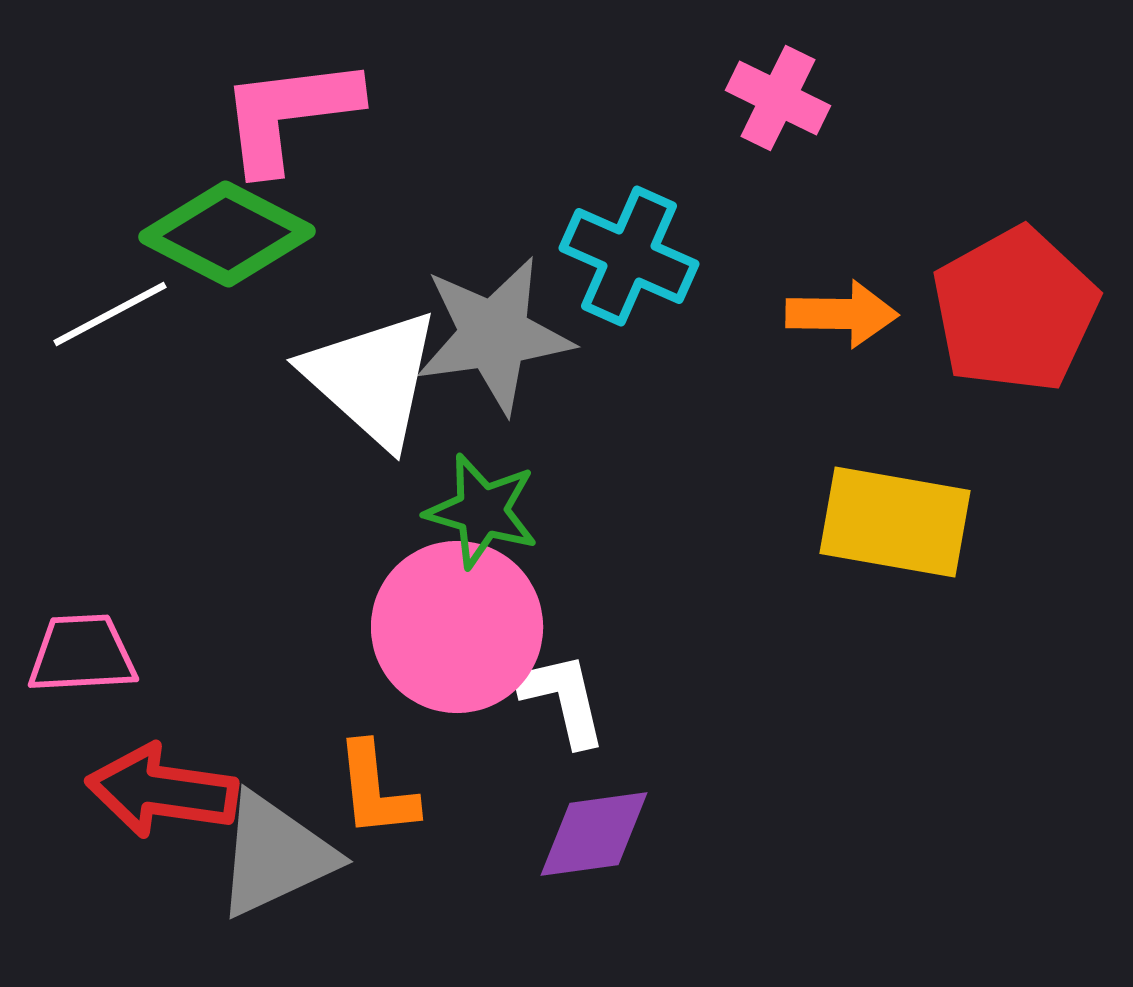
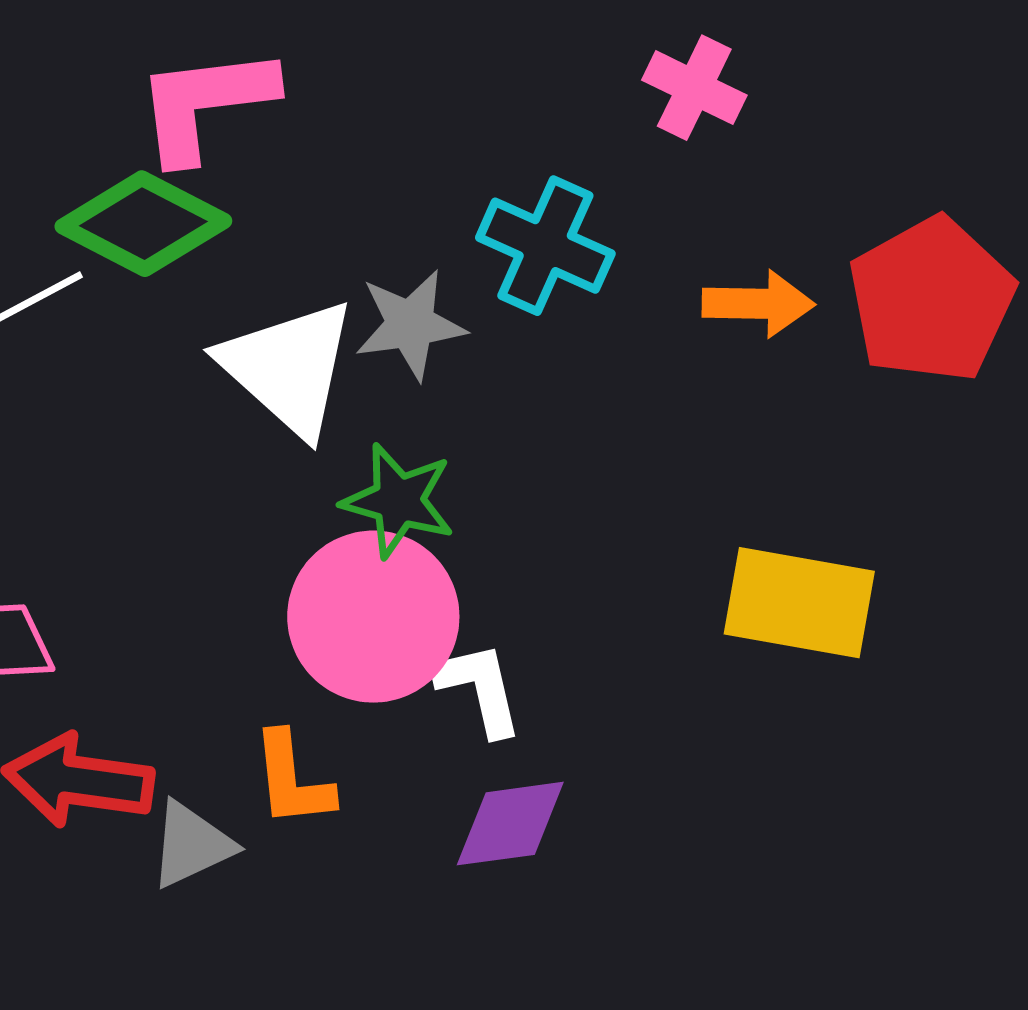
gray star: (494, 335) -> (410, 325), size x0.7
yellow rectangle: (895, 522) -> (799, 603), moved
gray triangle: (275, 855) -> (191, 845), size x0.7

